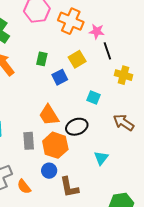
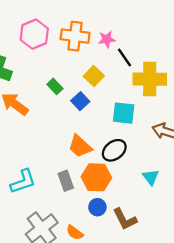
green rectangle: (42, 59) -> (55, 86), turned -40
yellow cross: (123, 75) -> (150, 79), size x1.6
cyan square: (93, 98) -> (124, 113), size x1.5

